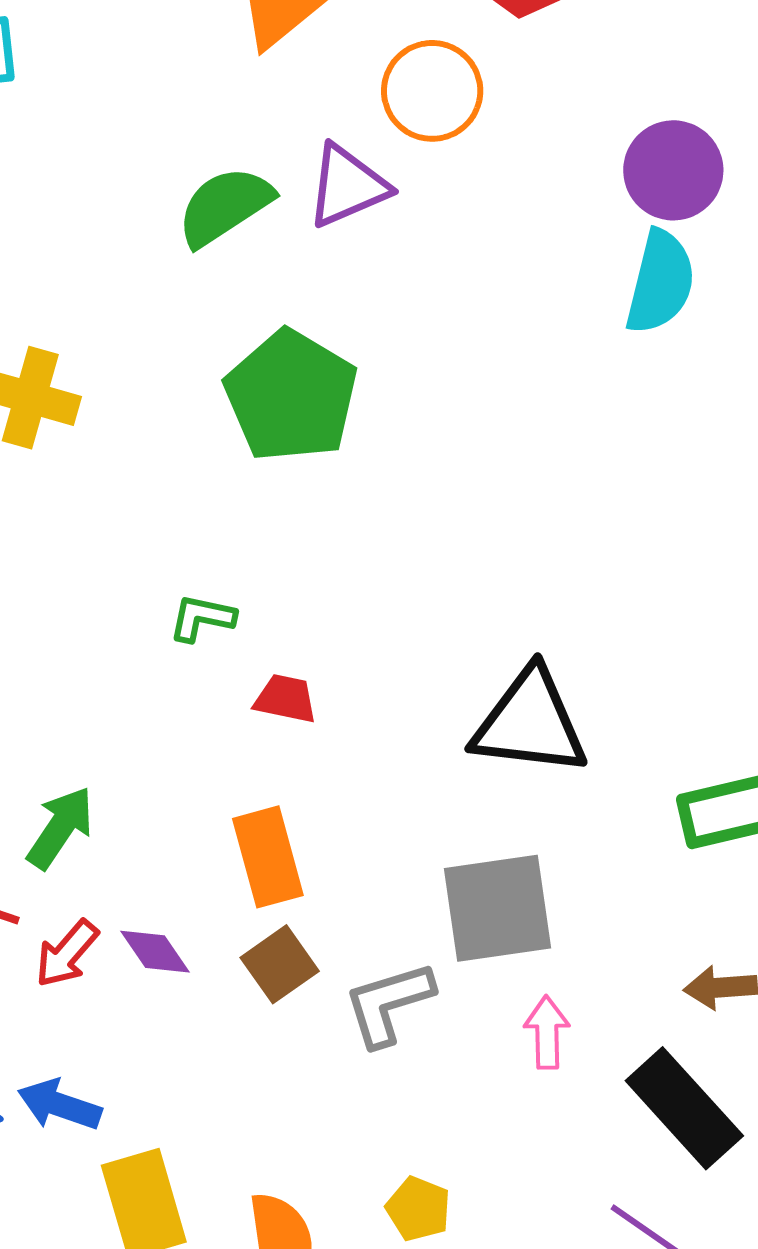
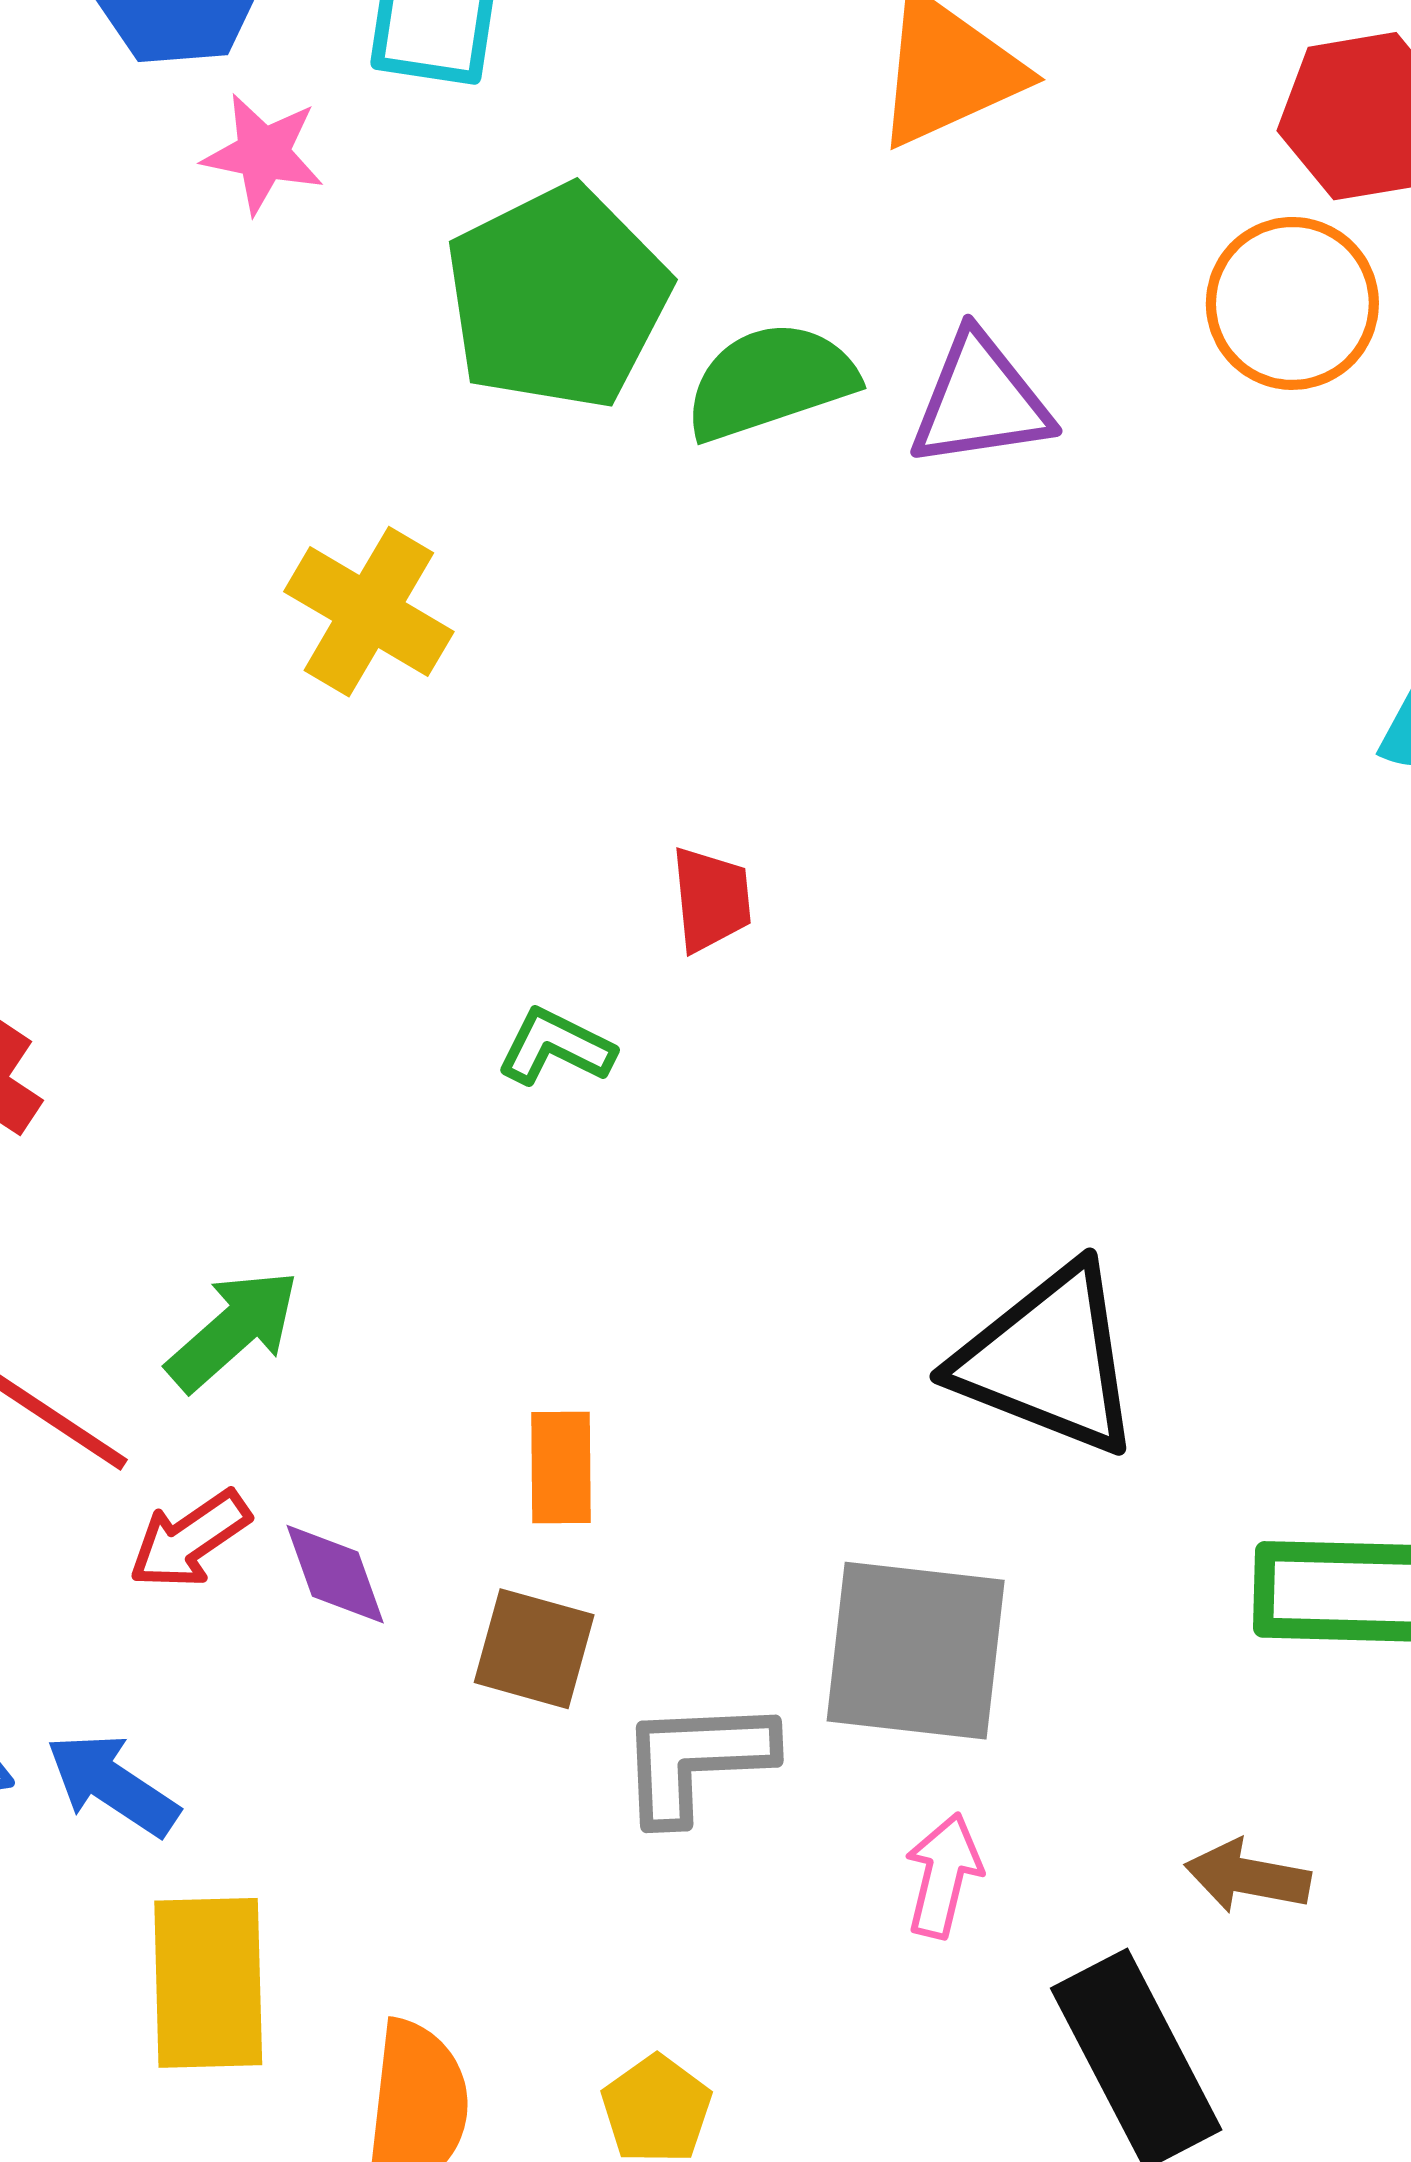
orange circle: (432, 91) -> (1292, 303), moved
green pentagon: (291, 396) -> (557, 297), moved
red trapezoid: (286, 699) -> (711, 899), moved, turned 58
orange rectangle: (268, 857) -> (561, 1467), size x0.7
brown square: (280, 964) -> (534, 1649), turned 36

